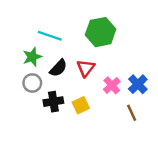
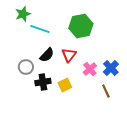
green star: (32, 57) -> (23, 14), moved

